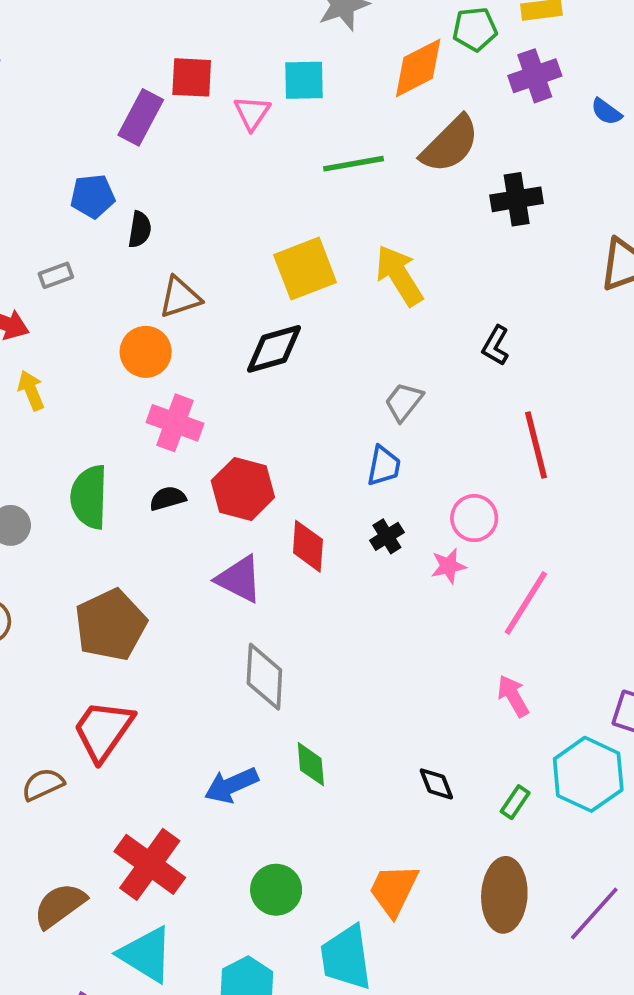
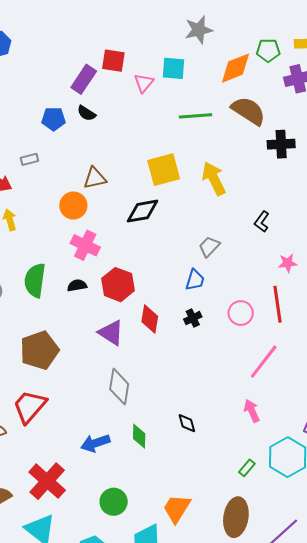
brown semicircle: (450, 144) -> (248, 111), turned -108
black semicircle: (140, 229) -> (86, 113), moved, turned 108
red line: (536, 445) -> (277, 304), moved
pink star: (448, 566) -> (288, 263), moved
black diamond: (436, 784) -> (187, 423), moved

